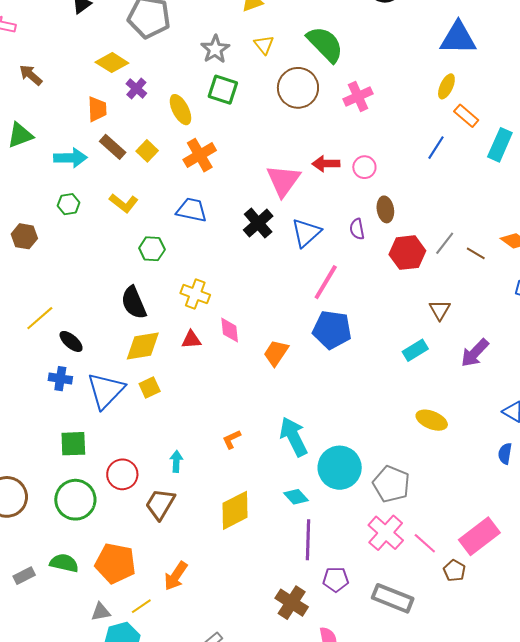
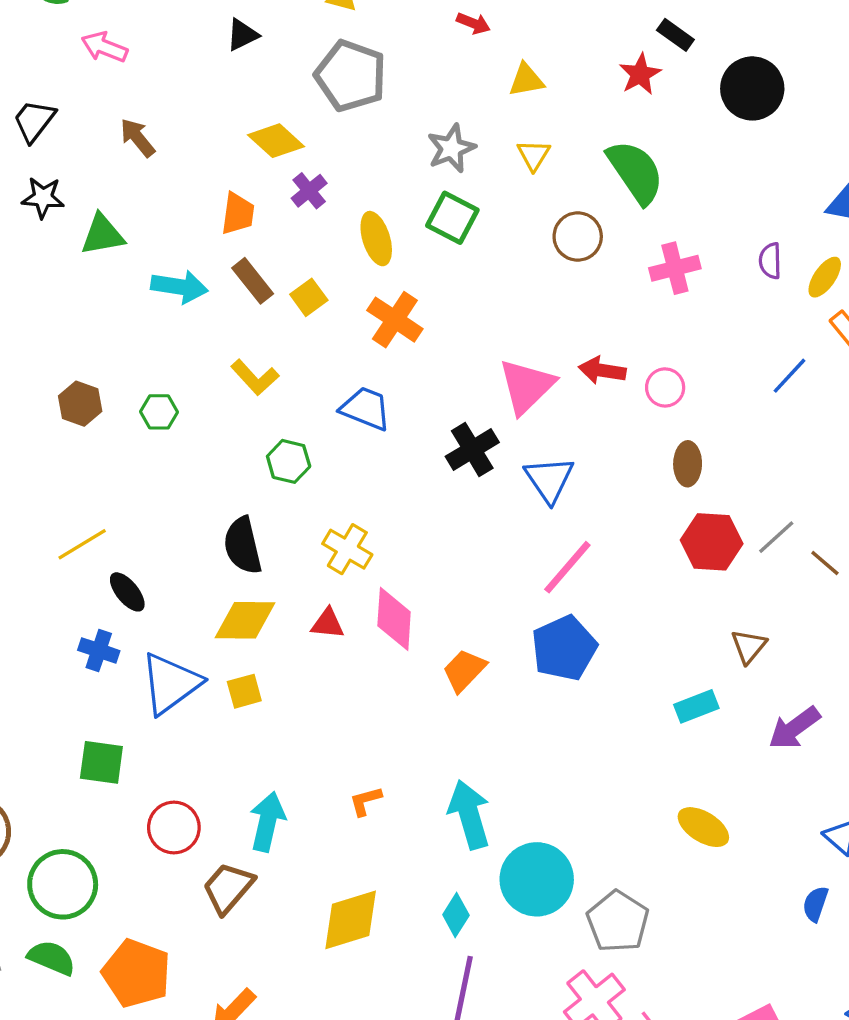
brown circle: (298, 88) -> (578, 237), size x0.7
orange cross: (200, 155) -> (395, 320), turned -36
green hexagon: (69, 204) -> (159, 412), moved
purple semicircle: (357, 229) -> (770, 261), moved
blue triangle: (306, 233) -> (549, 479), turned -32
pink diamond: (230, 330) -> (394, 619), size x1.4
blue pentagon: (332, 330) -> (564, 648), turned 30
cyan arrow: (176, 461) -> (267, 822), size x1.6
cyan diamond: (296, 497) -> (456, 915), turned 65
green circle: (75, 500) -> (63, 884), moved

